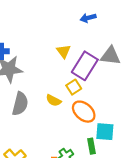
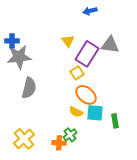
yellow semicircle: (54, 100) -> (76, 112), moved
cyan square: (105, 132) -> (95, 113), moved
green rectangle: (91, 146) -> (115, 121), moved

